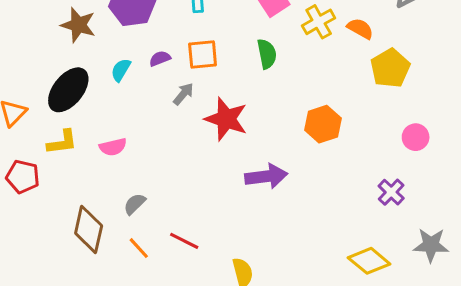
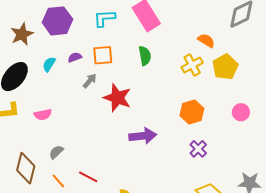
yellow cross: (319, 22) -> (192, 65), moved
brown star: (78, 25) -> (22, 34), turned 30
orange hexagon: (323, 124) -> (192, 112), moved
purple cross: (391, 192) -> (198, 149), moved

